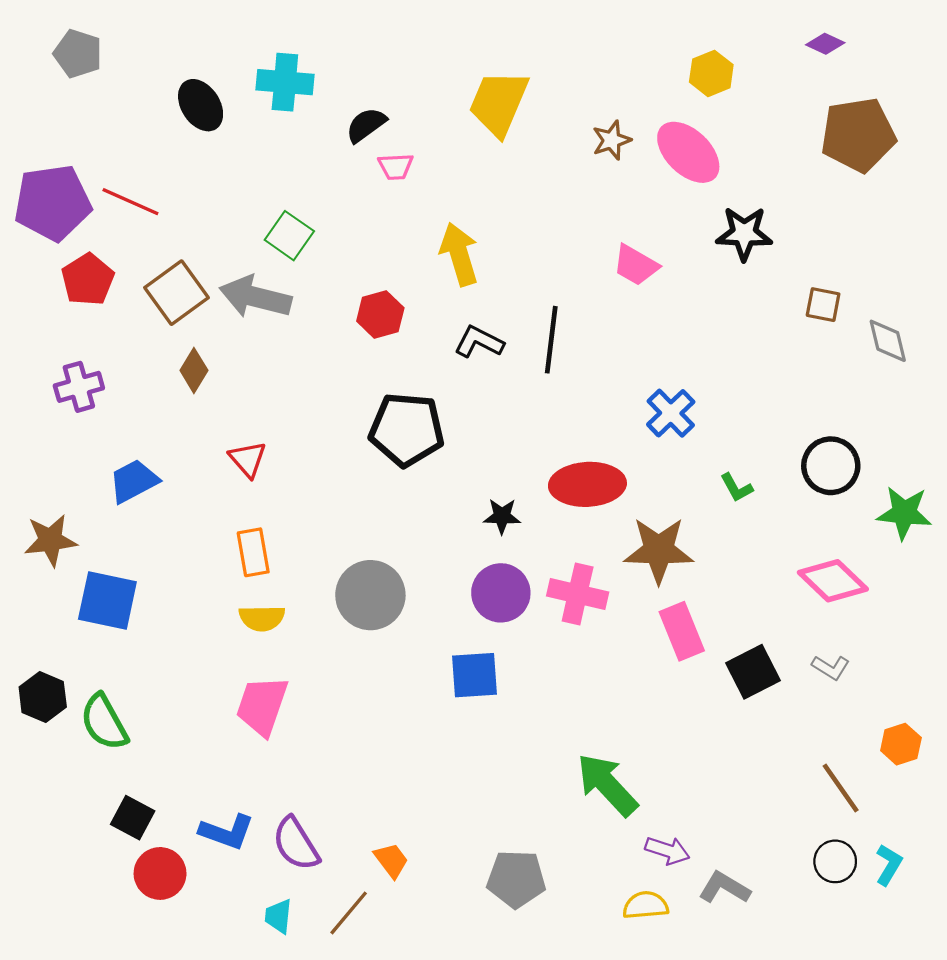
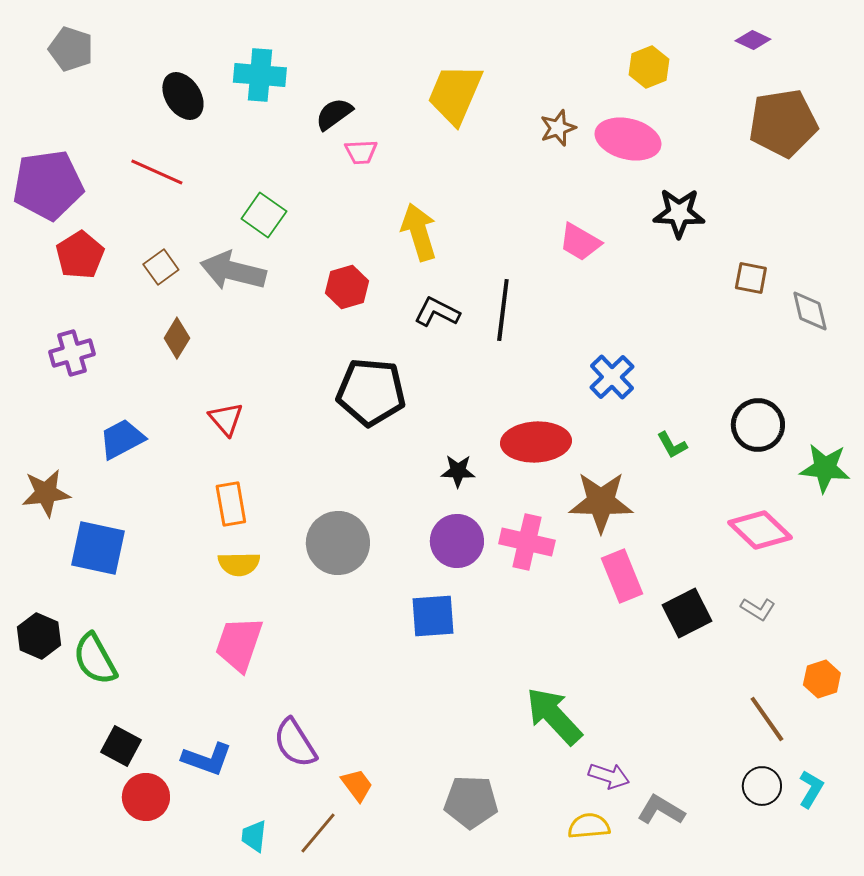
pink ellipse: (688, 152) -> (628, 139), turned -30
red line: (130, 202) -> (157, 172), moved
brown square: (176, 293) -> (161, 267), size x0.6
purple semicircle: (296, 844) -> (295, 743), moved

